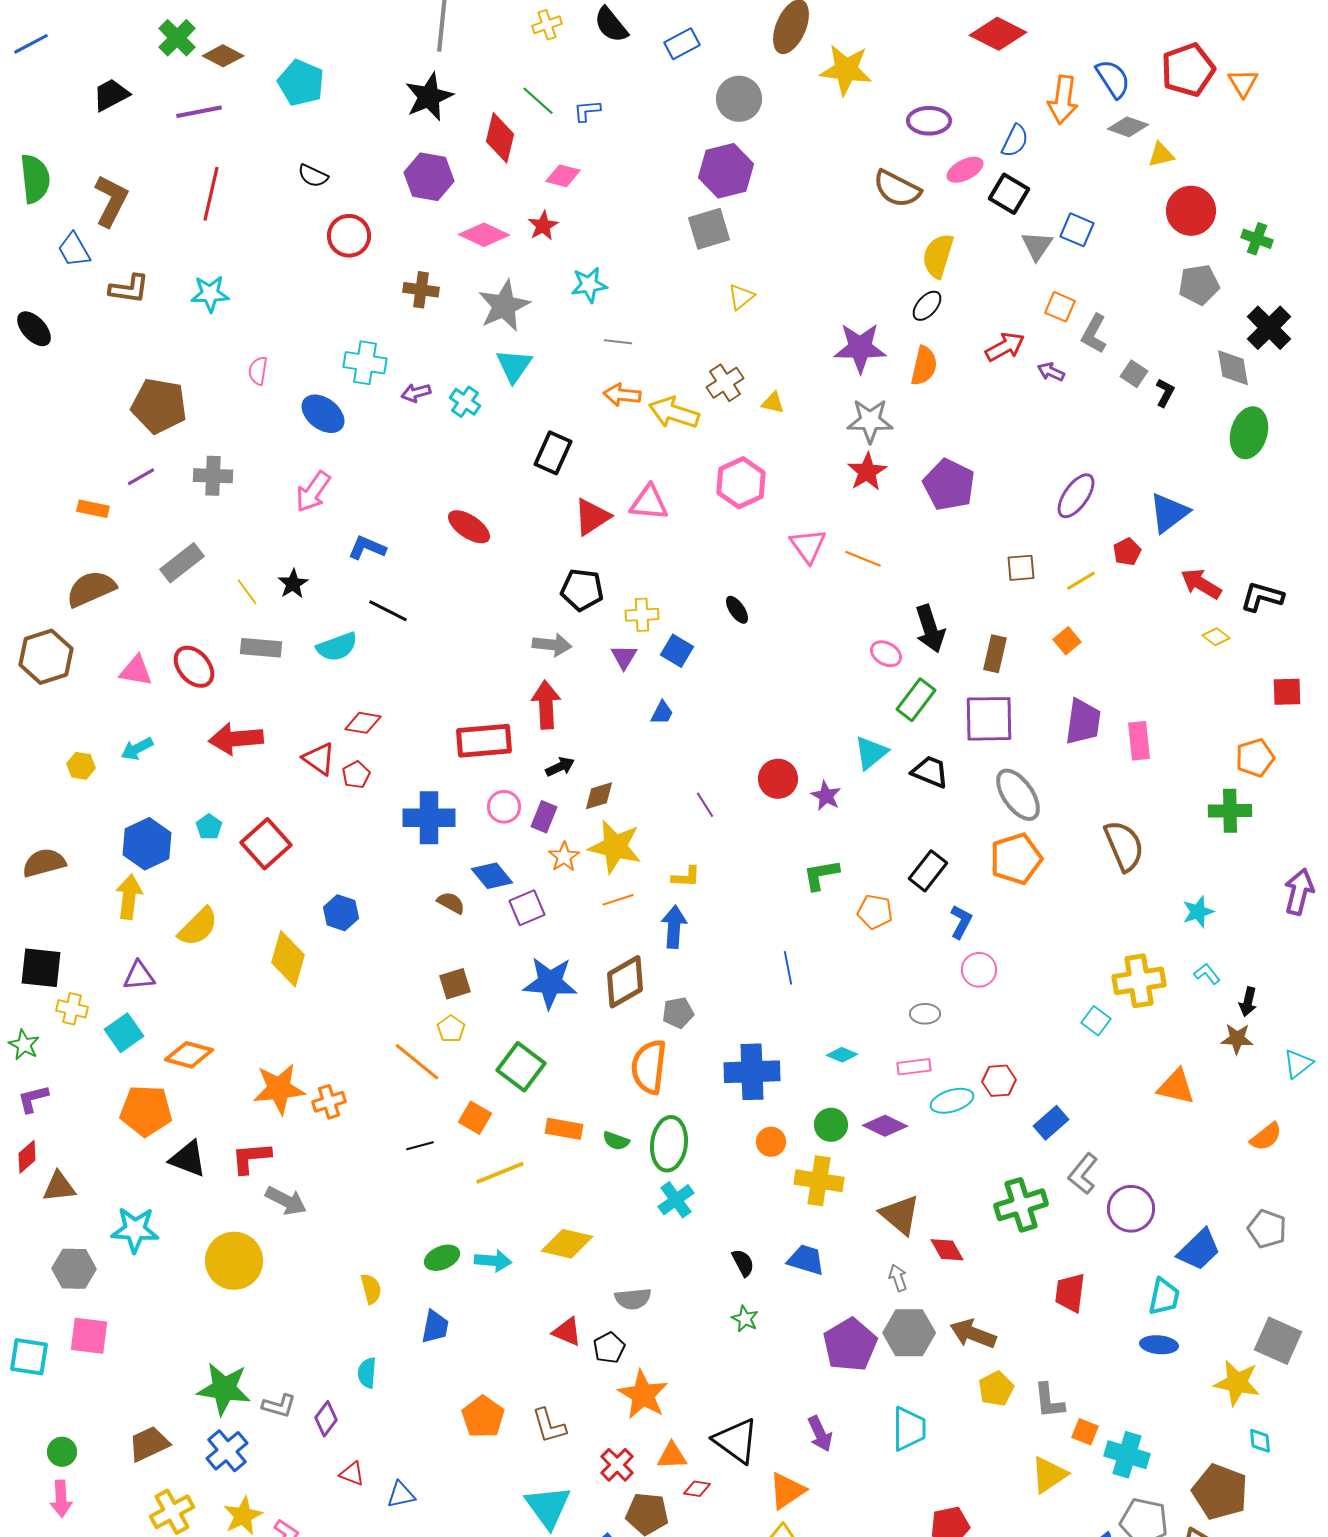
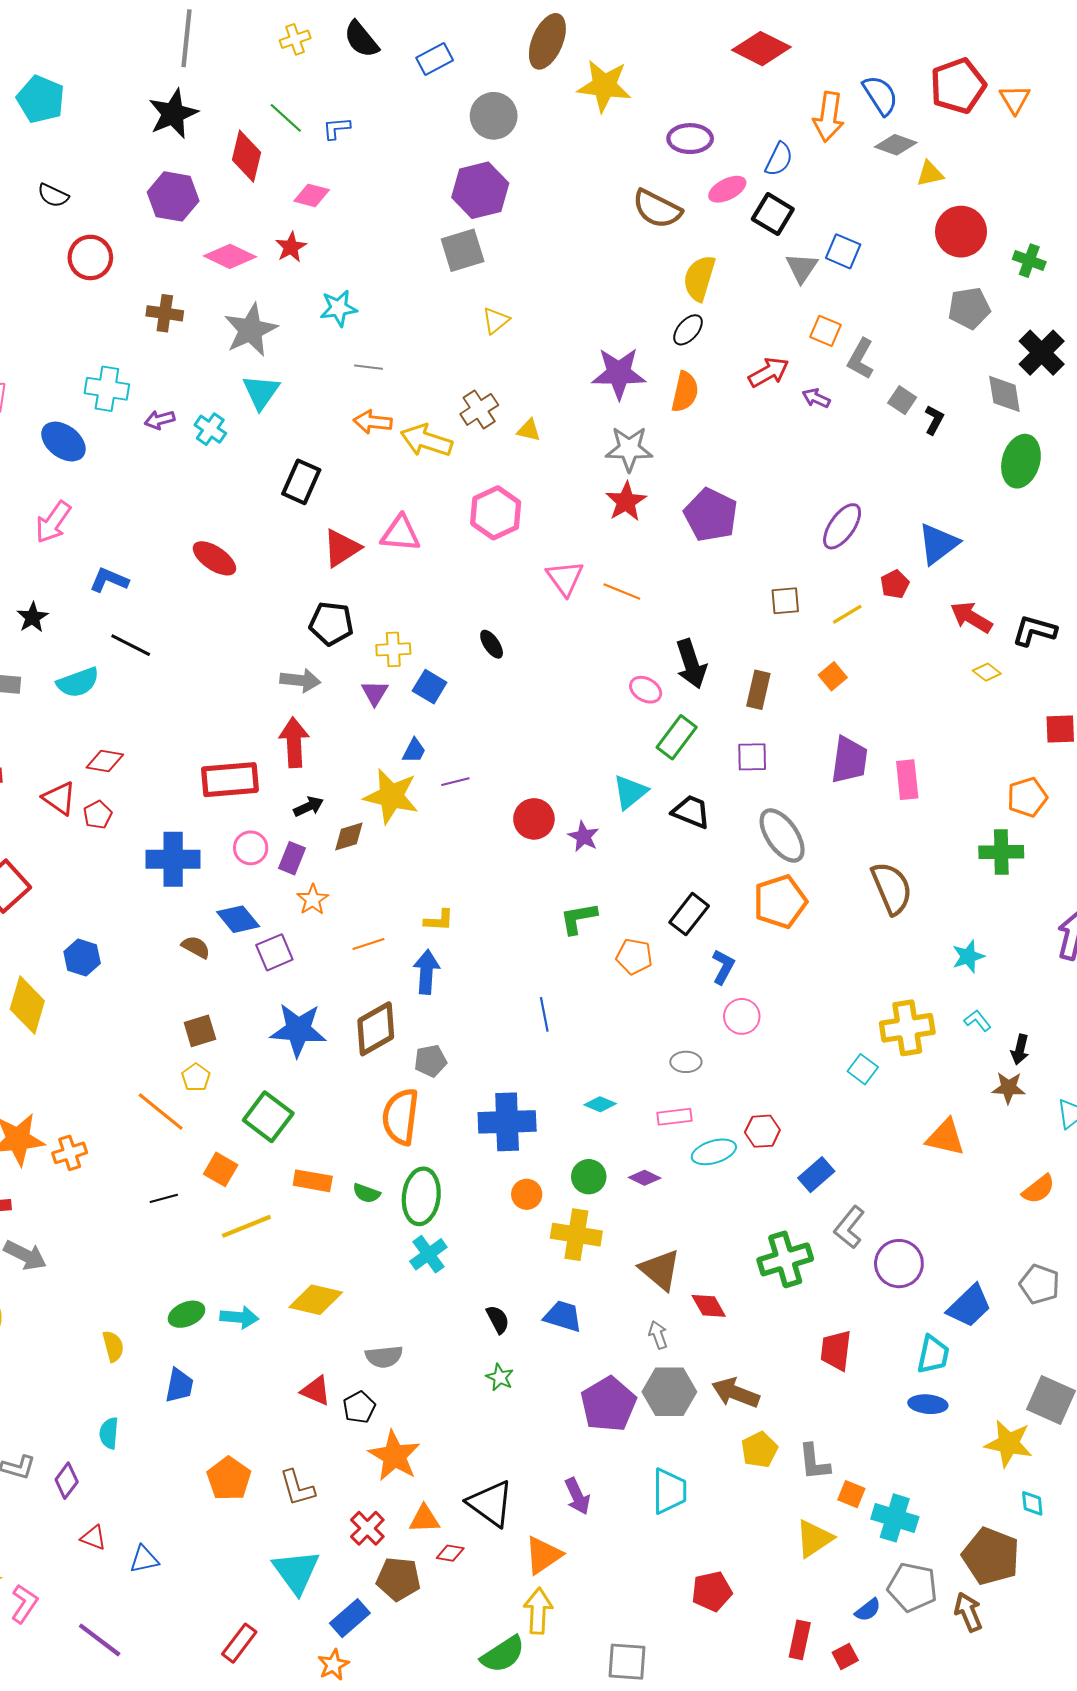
purple square: (989, 719) -> (752, 757), size x0.6
purple line: (705, 805) -> (455, 782), moved, turned -72
yellow star: (615, 847) -> (391, 796), moved
purple diamond: (885, 1126) -> (645, 1178), size x0.7

